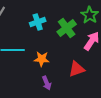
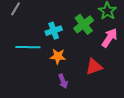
cyan cross: (38, 22) -> (54, 31), moved

